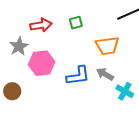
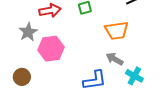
blue L-shape: (78, 76) -> (95, 80), moved

